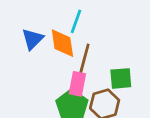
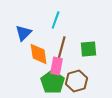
orange diamond: (62, 43) -> (39, 54), moved
green square: (121, 78) -> (89, 49), moved

